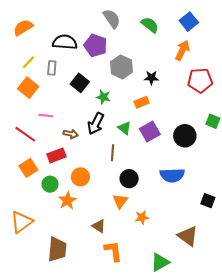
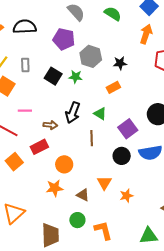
black semicircle: (65, 42) -> (25, 27), moved
green star: (103, 97) -> (76, 77), moved
purple square: (150, 132) -> (128, 129), moved
black circle: (129, 179) -> (122, 156), moved
green circle: (50, 184) -> (77, 220), moved
orange star: (67, 201) -> (55, 188), turned 30
brown triangle: (99, 226) -> (83, 195), moved
green triangle: (160, 262) -> (149, 236), turned 30

